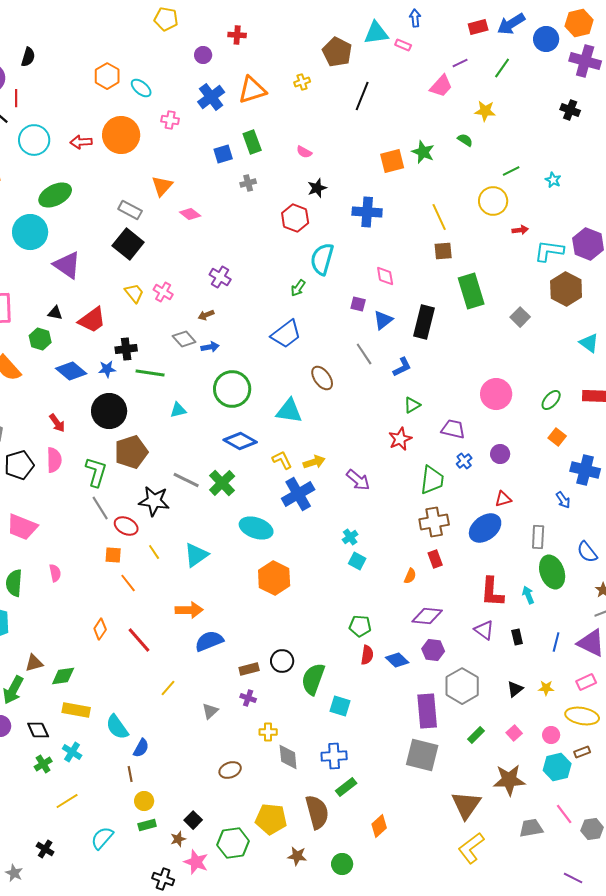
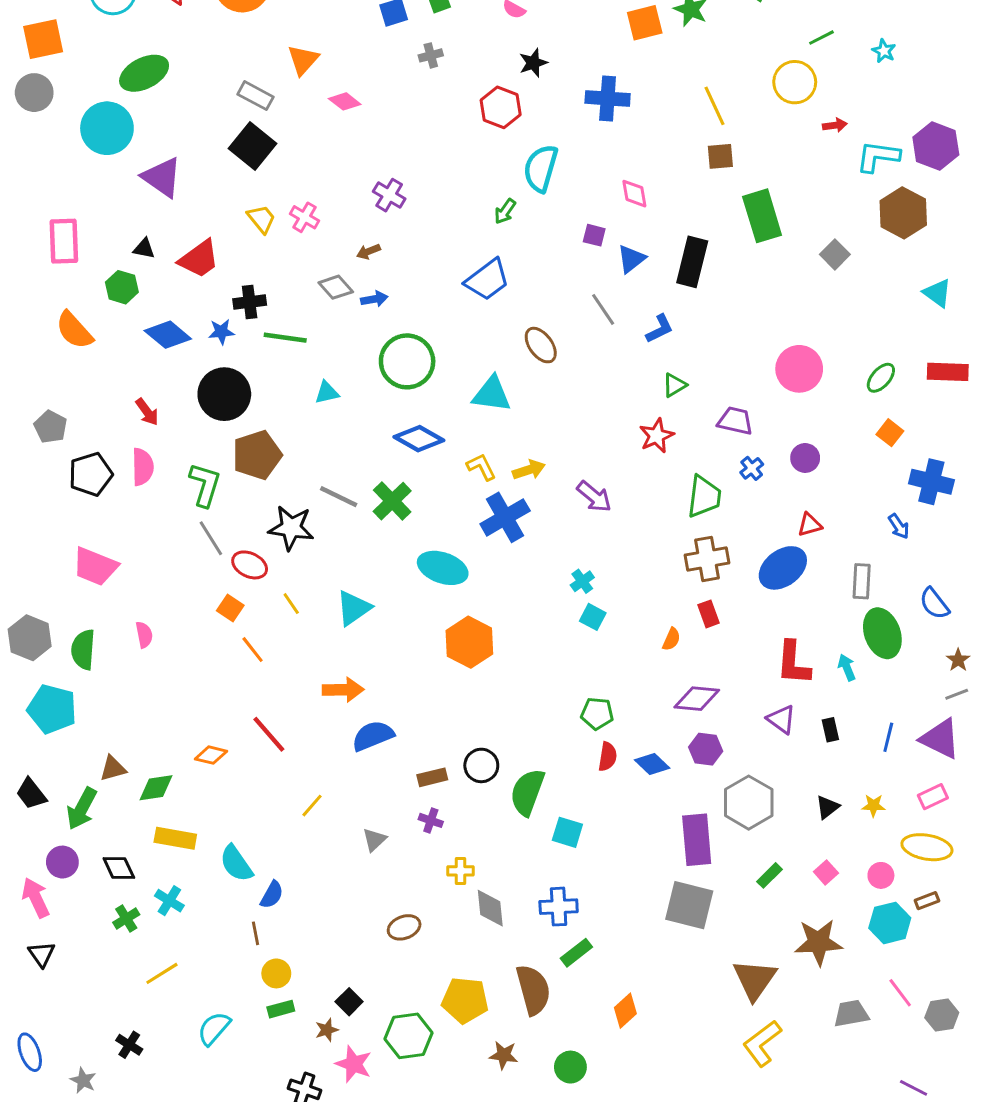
orange square: (113, 555) -> (230, 608), turned 30
orange diamond: (100, 629) -> (211, 755), moved, turned 70

